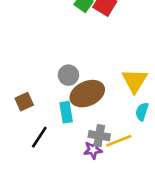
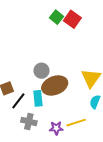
gray cross: (99, 136) -> (29, 121), moved
black line: (39, 137) -> (18, 101), moved

